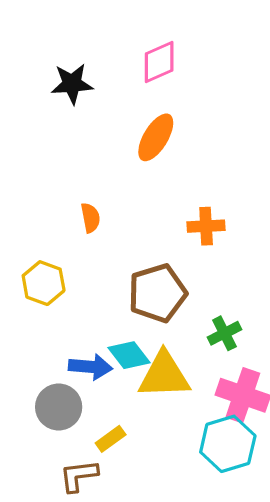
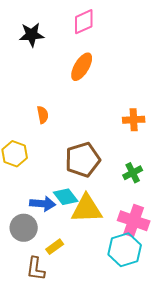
orange cross: (206, 226) -> (134, 120), moved
green cross: (224, 333) -> (133, 173), moved
brown L-shape: (79, 476) -> (36, 269), turned -75

